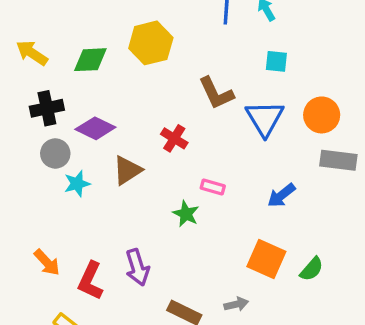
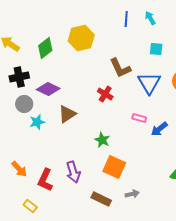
green diamond: (90, 60) -> (45, 48), turned -35
red cross: (174, 138) -> (105, 94), moved
pink rectangle: (213, 187) -> (139, 118), moved
orange square: (266, 259) -> (114, 167), moved

